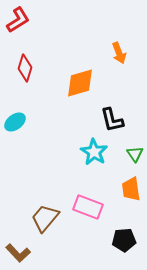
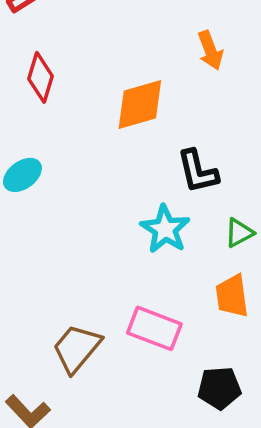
green triangle: (135, 154) -> (239, 233), turned 36

